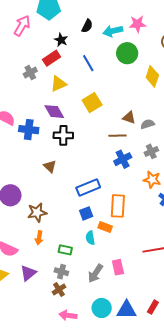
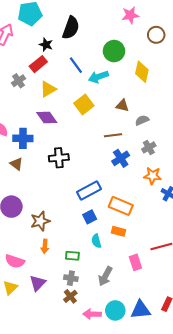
pink star: (138, 24) -> (130, 15), moved
black semicircle: (87, 26) -> (71, 28), size x1.6
cyan arrow: (113, 31) -> (98, 77), moved
brown triangle: (129, 118) -> (122, 106), moved
black cross: (63, 135) -> (59, 158), moved
brown triangle: (50, 166) -> (16, 164), moved
orange rectangle: (118, 206) -> (121, 206), turned -65
orange rectangle: (105, 227) -> (118, 231), moved
pink rectangle: (118, 267) -> (135, 262), moved
pink arrow: (68, 315) -> (92, 314), moved

